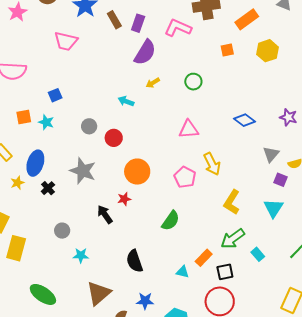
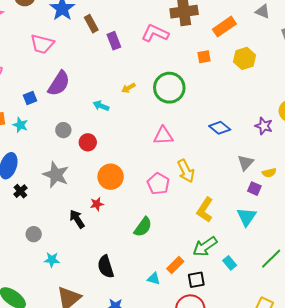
purple rectangle: (138, 23) -> (114, 41), moved, turned -42
purple semicircle: (145, 52) -> (59, 83), moved
green circle: (193, 82) -> (169, 88), size x1.8

